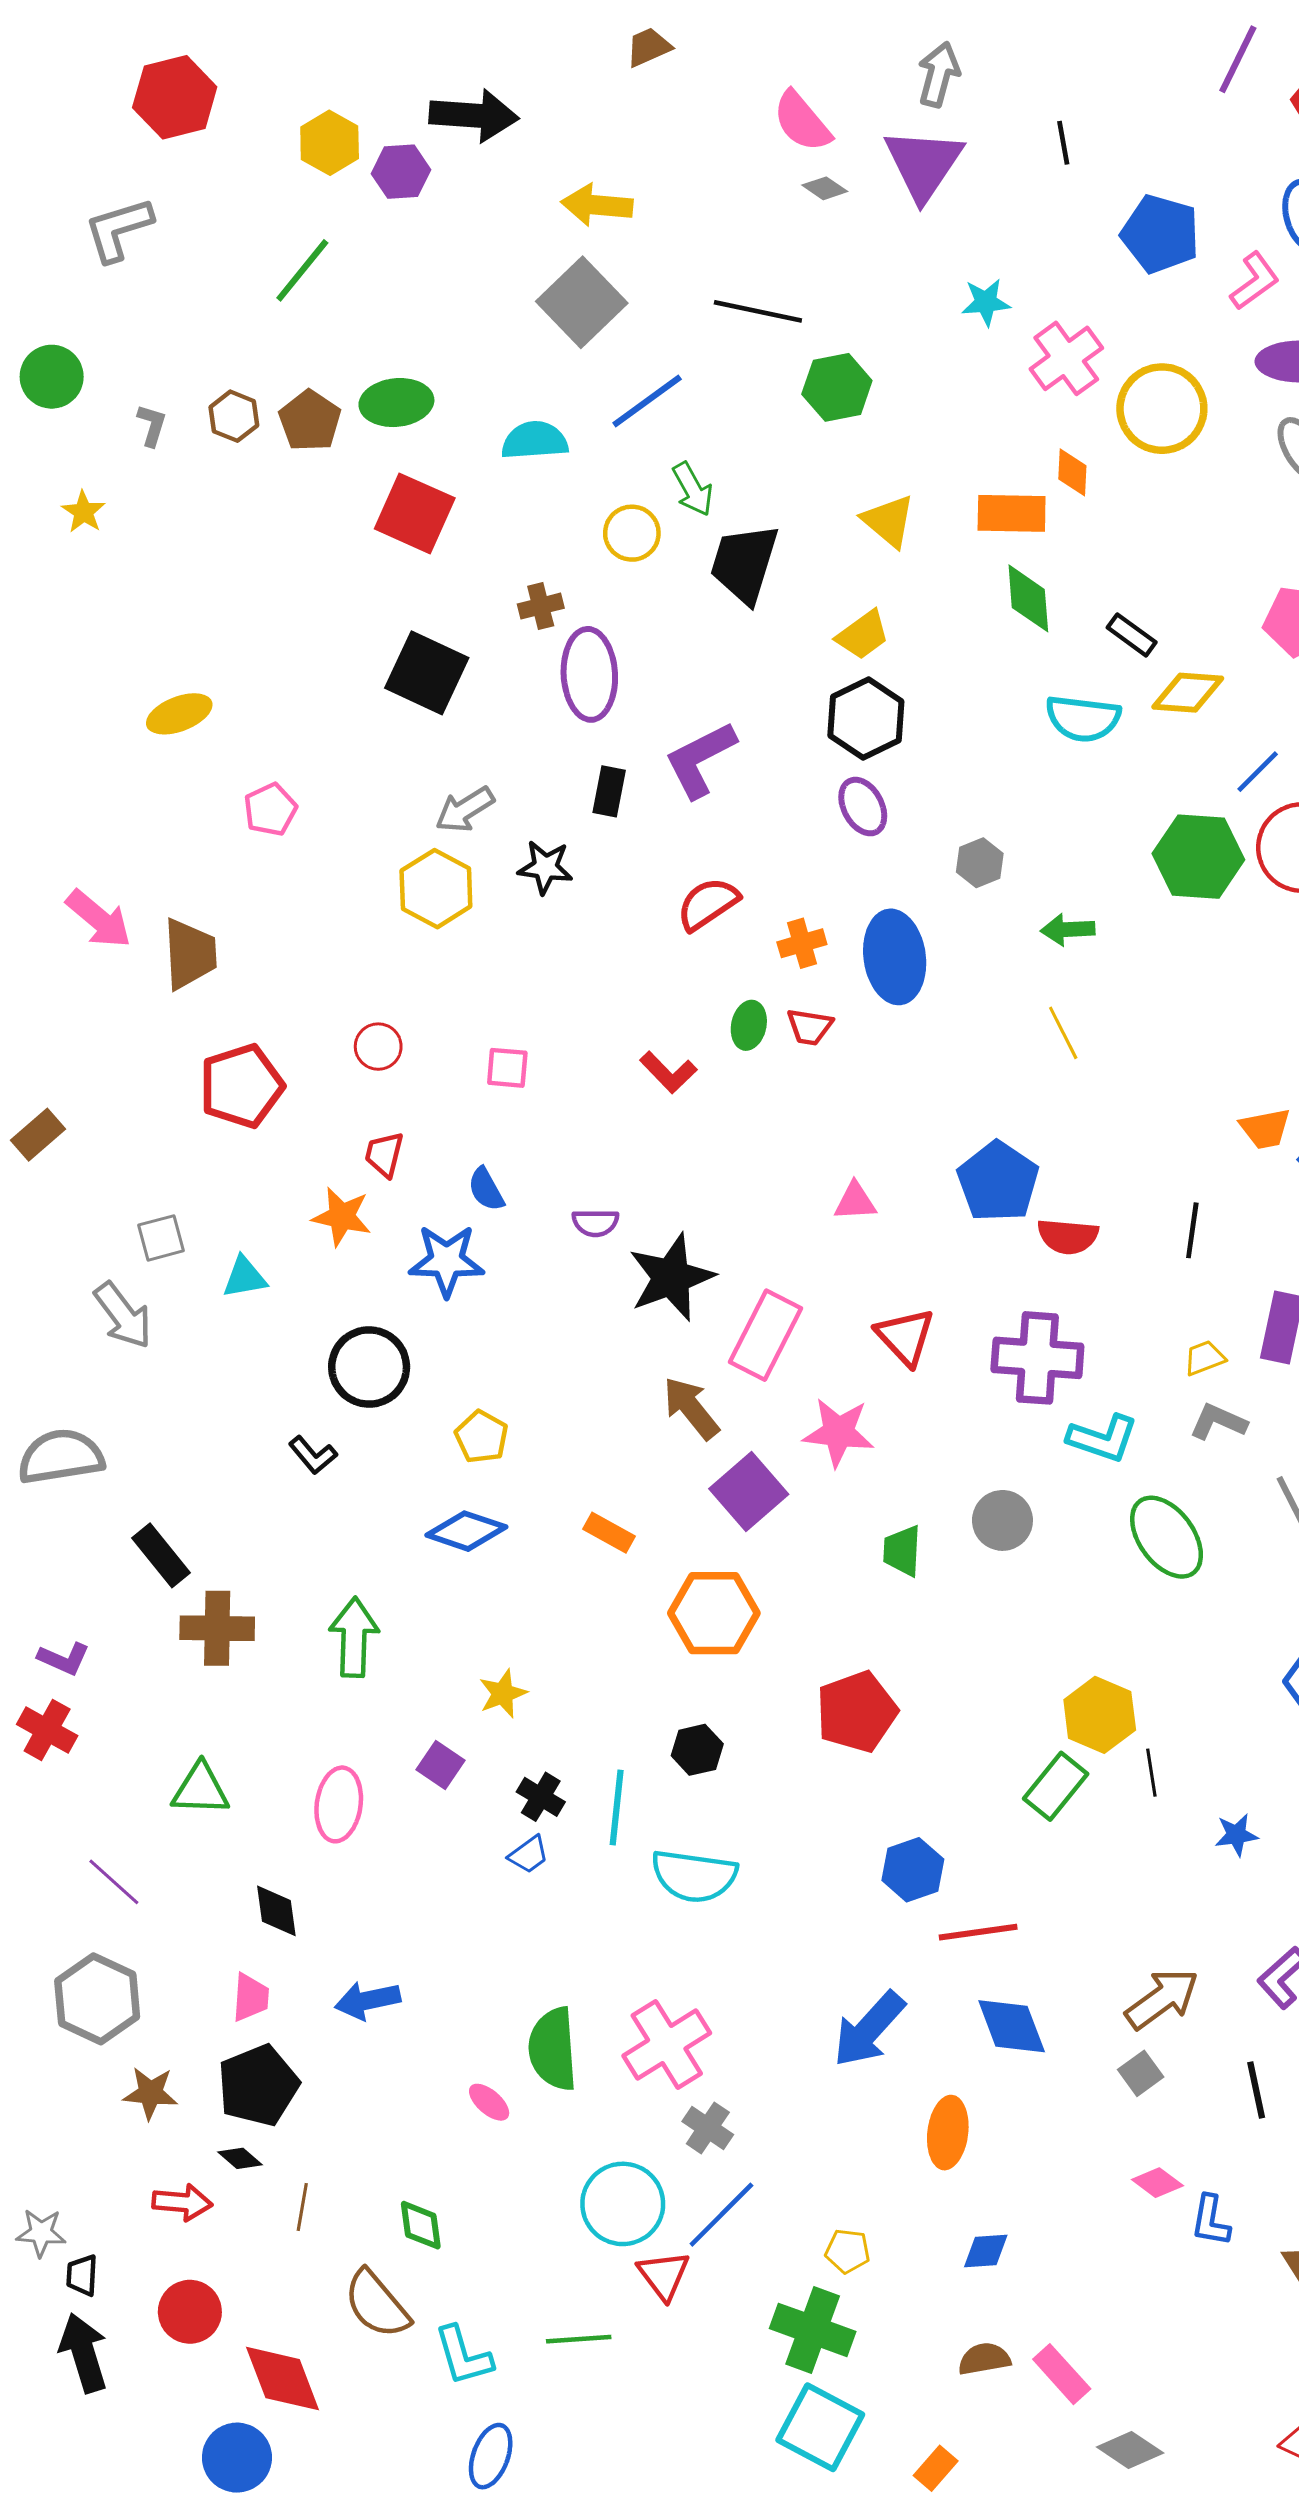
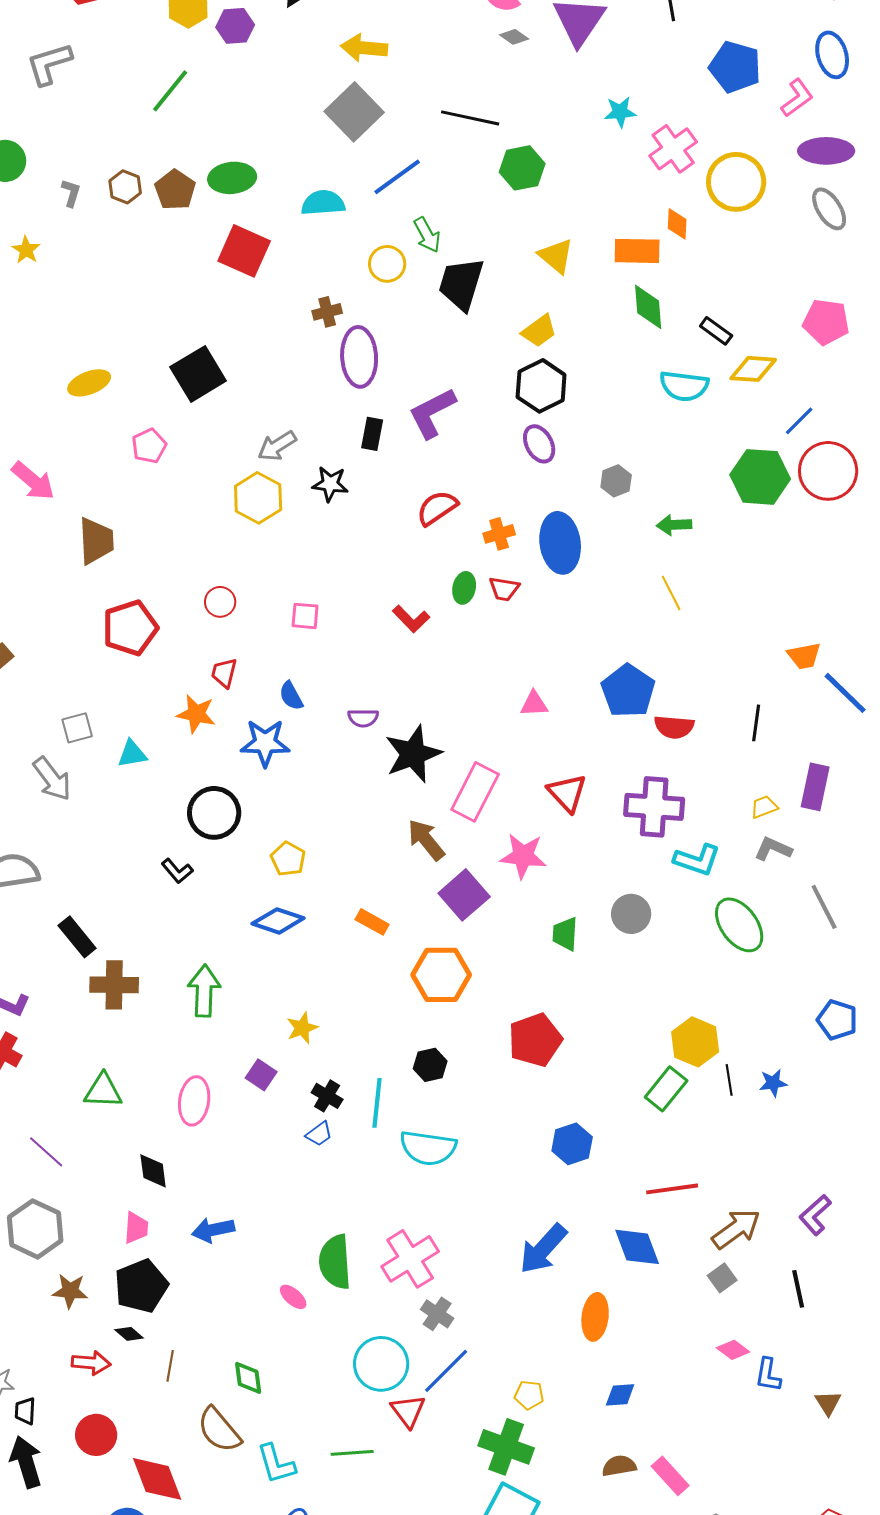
black square: (427, 673) -> (198, 374), moved, turned 34
pink arrow: (99, 919) -> (33, 481), moved
blue star: (1236, 1835) -> (773, 1083), moved
red line: (978, 1932) -> (672, 1189), moved

